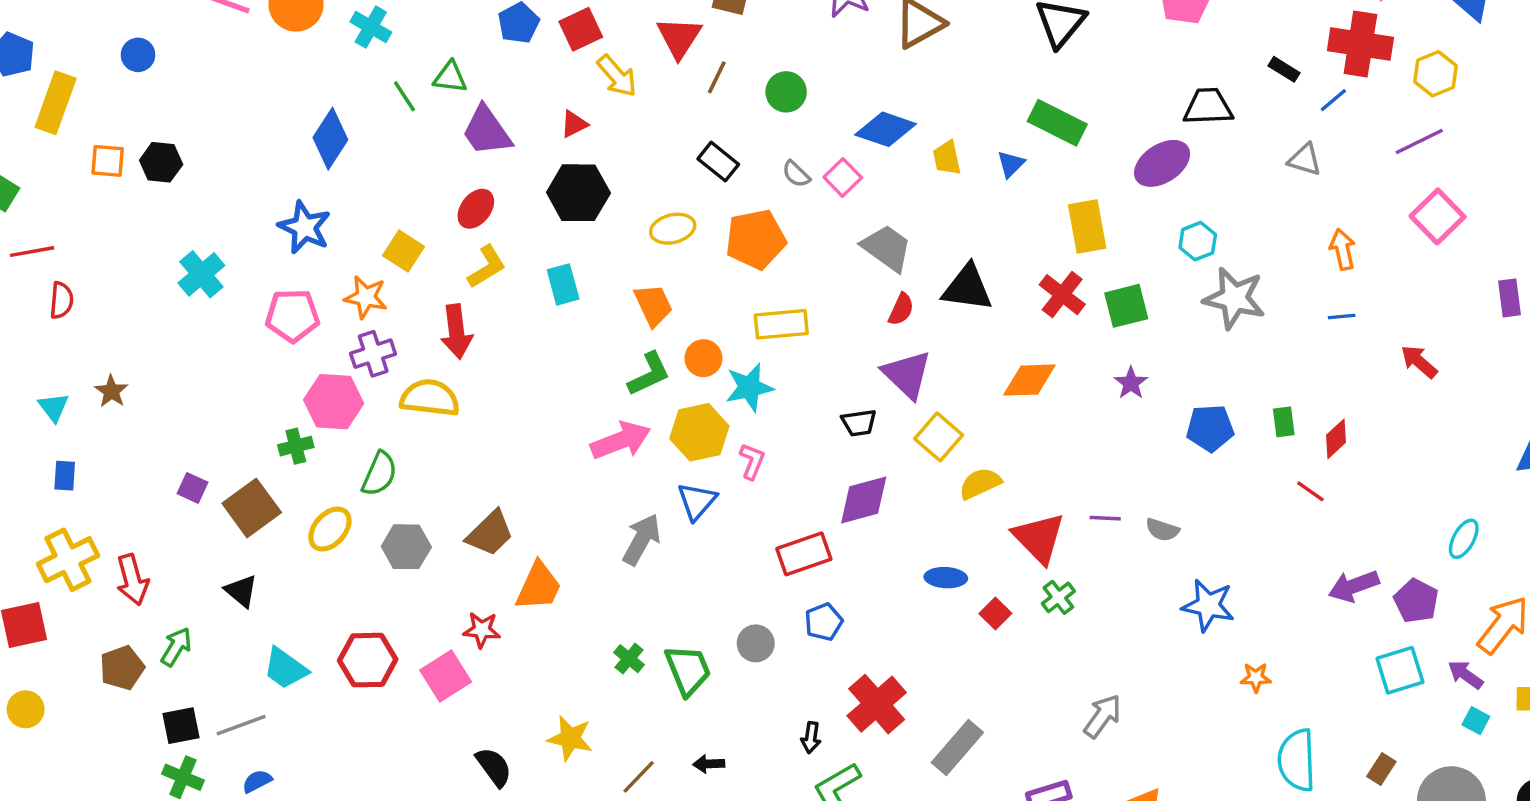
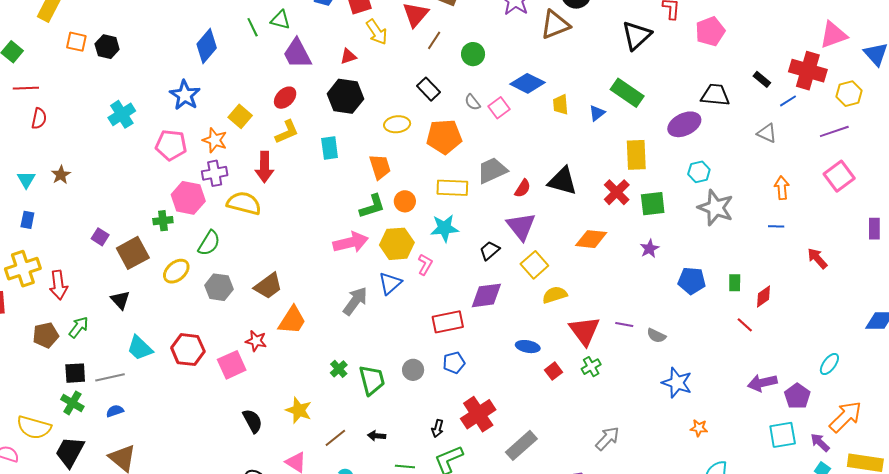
gray trapezoid: (887, 248) -> (492, 170), moved, turned -68
cyan star: (749, 387) -> (444, 228), moved
black trapezoid: (859, 423) -> (490, 251), turned 140

